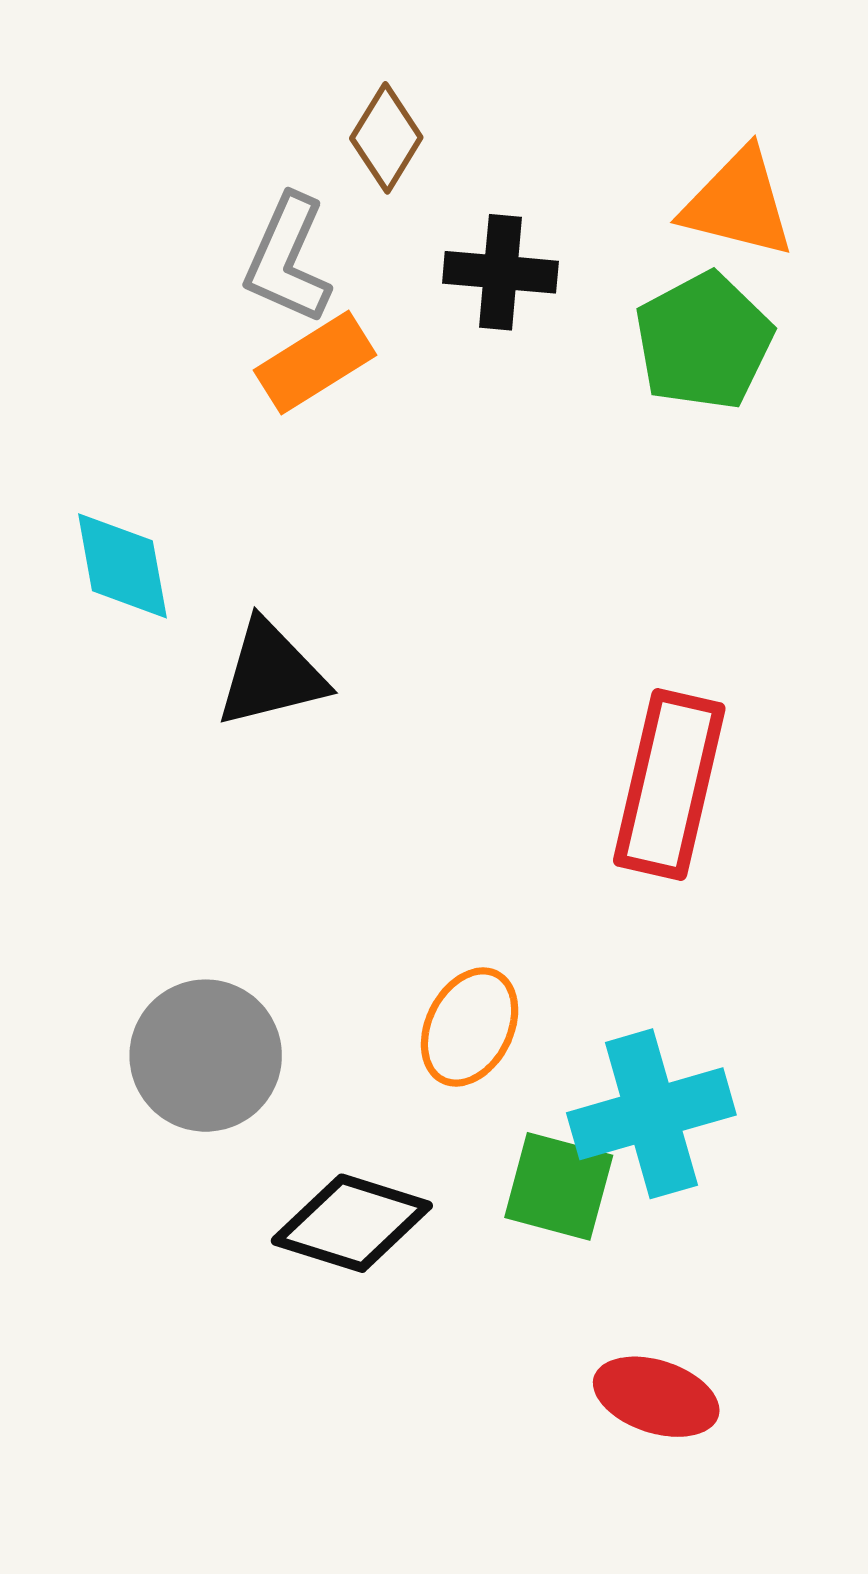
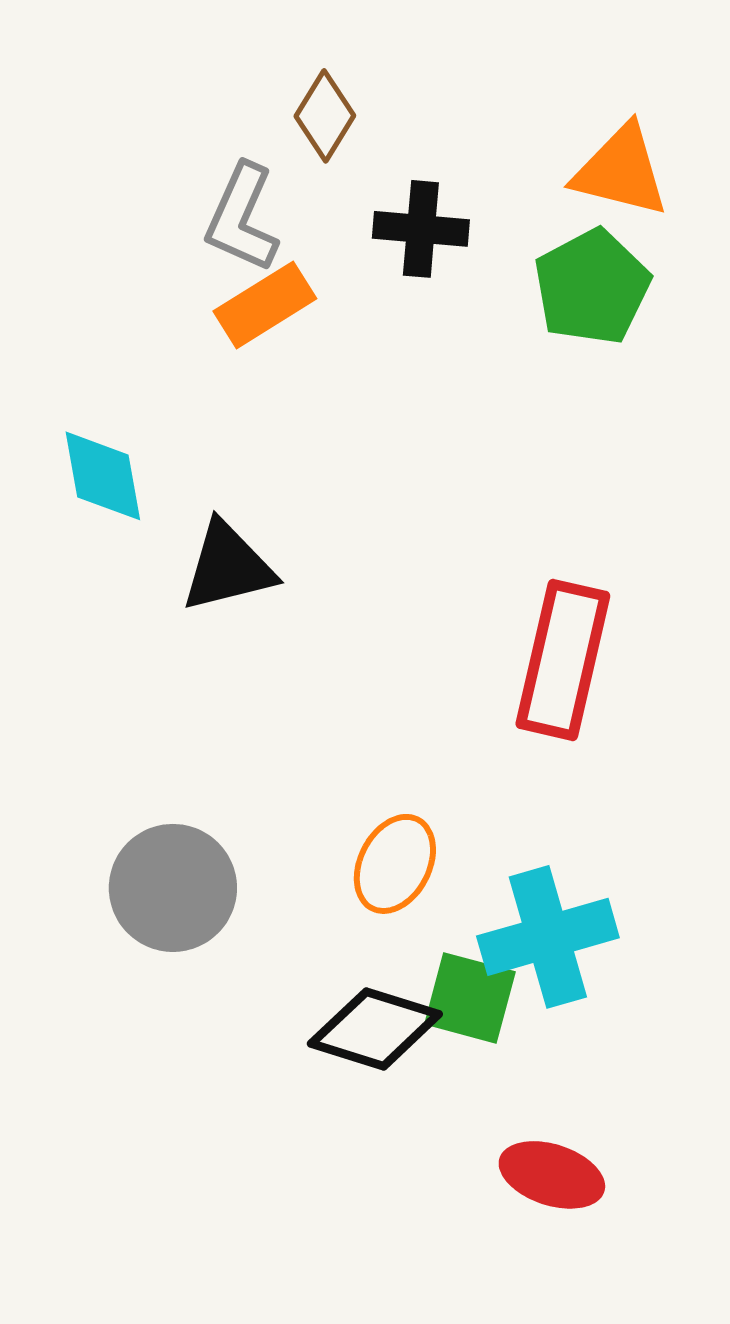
black diamond: (352, 1223) -> (375, 1029), moved

